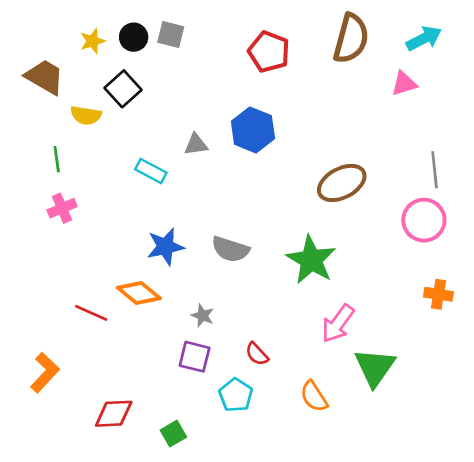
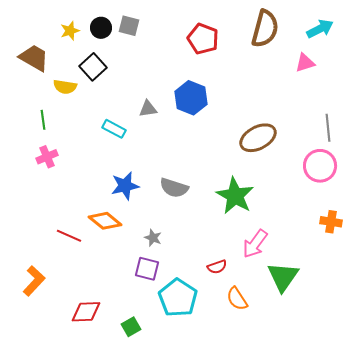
red semicircle: (257, 354) -> (217, 267), moved, turned -66
cyan pentagon: (236, 395) -> (178, 298), size x1.5

